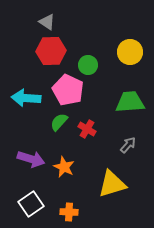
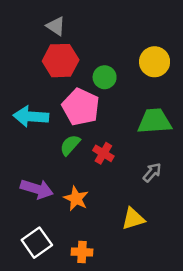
yellow triangle: (112, 184) -> (133, 219), size x0.7

